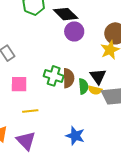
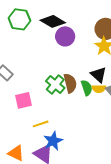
green cross: (54, 76) -> (55, 85), turned 36
blue star: (75, 136) -> (53, 141), moved, turned -30

